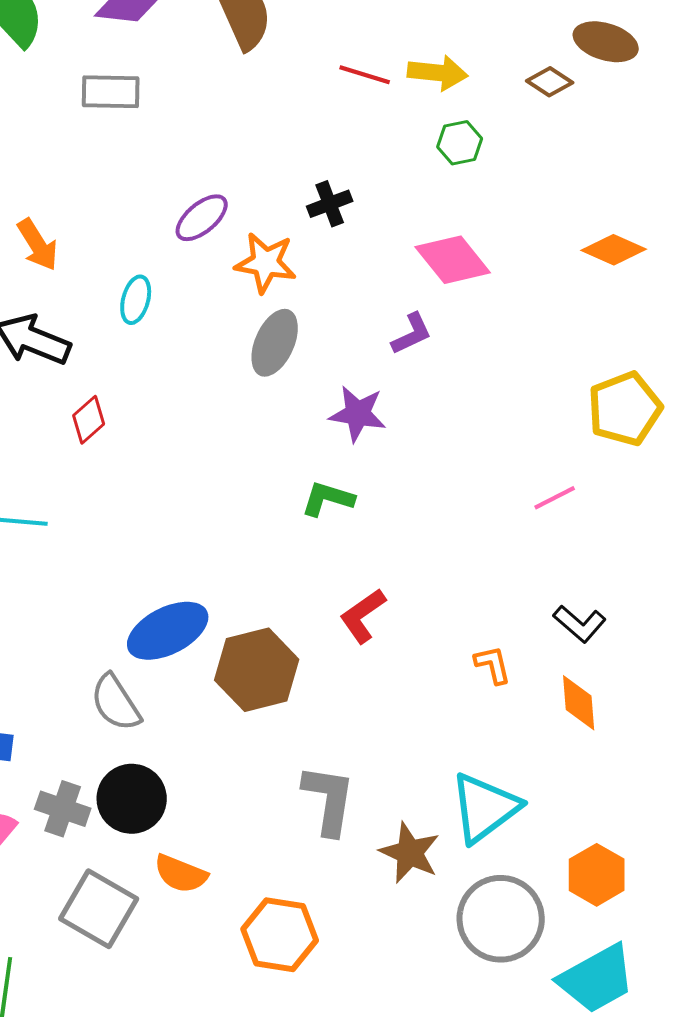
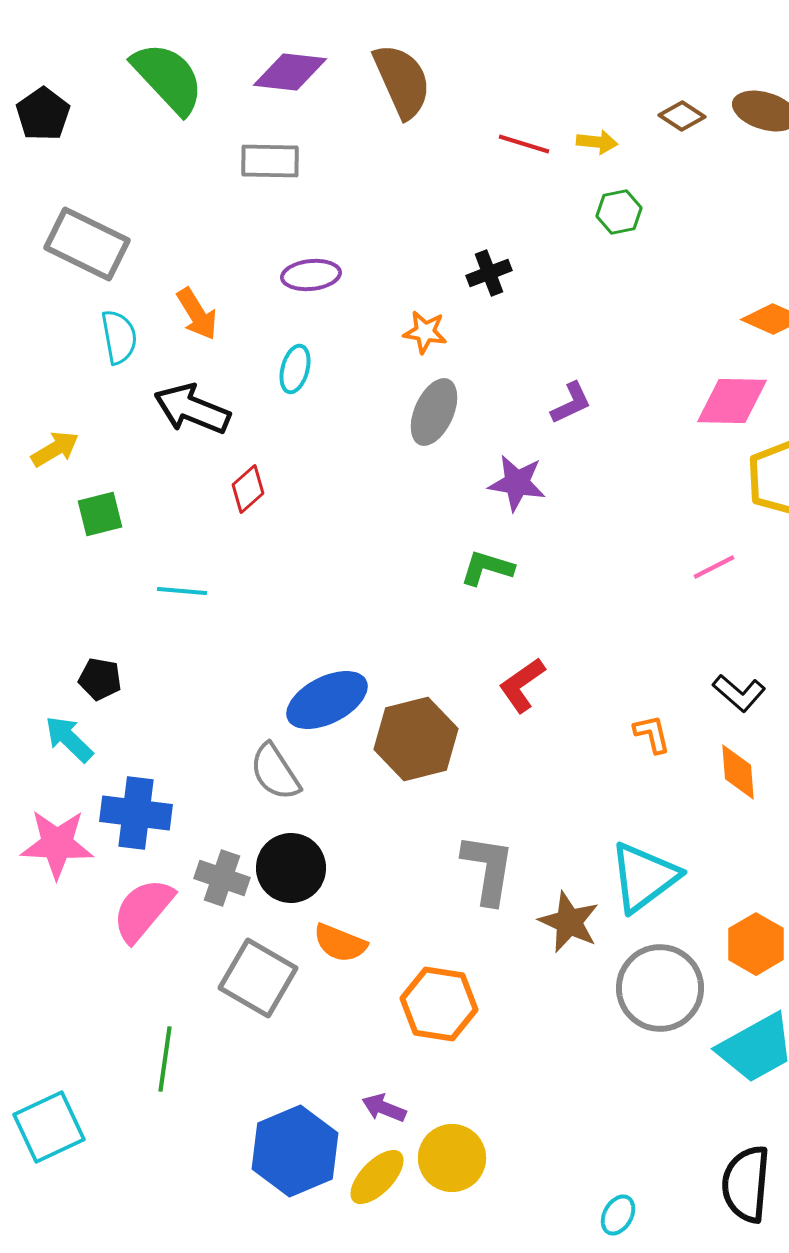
yellow arrow: (438, 73) -> (597, 142), size x0.7
brown diamond: (550, 82) -> (682, 116), moved
purple ellipse: (202, 218) -> (311, 275), moved, turned 34
pink diamond: (453, 260) -> (732, 401), moved, turned -50
orange star: (266, 263) -> (425, 332), size x0.7

